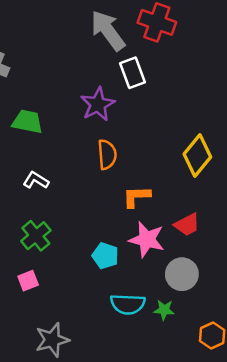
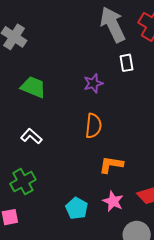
white rectangle: (133, 73) -> (126, 63), size x0.7
purple star: (98, 104) -> (93, 83), size x0.7
pink star: (147, 240) -> (113, 201), size x0.7

